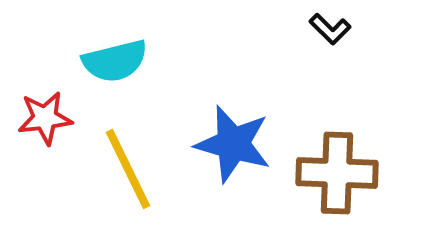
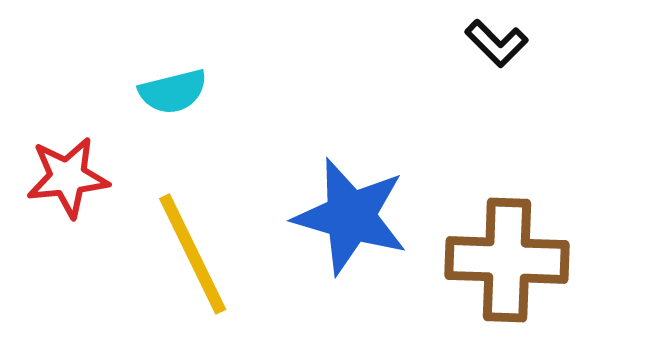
cyan semicircle: (115, 61) -> (173, 91), size x0.7

